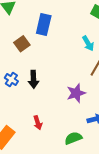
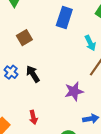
blue rectangle: (44, 25) -> (64, 17), moved
black arrow: (33, 79) -> (33, 74), turned 144

